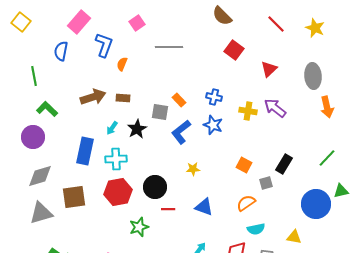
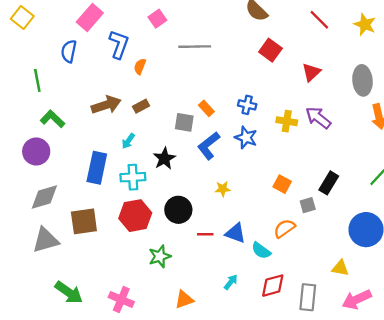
brown rectangle: (123, 98) -> (141, 106), turned -32
black star: (137, 129) -> (164, 158), moved
red line: (168, 209) -> (205, 234), moved
cyan semicircle: (256, 229) -> (261, 251), moved, turned 48

